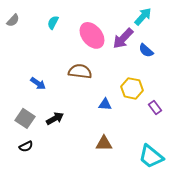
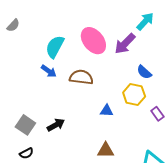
cyan semicircle: (53, 22) -> (55, 47), moved, size x1.6
blue semicircle: (146, 50) -> (144, 72), moved
blue arrow: (38, 83) -> (49, 71), moved

